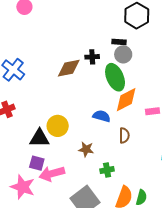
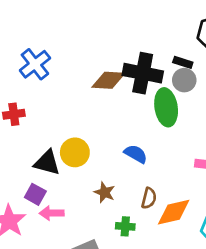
black cross: (92, 57) -> (143, 73), size x2.0
orange diamond: (126, 100) -> (174, 212), moved
brown semicircle: (124, 135) -> (149, 198), moved
pink arrow: (52, 174) -> (52, 213), size x0.7

